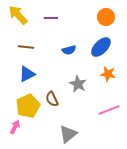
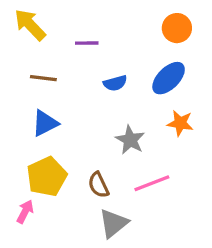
purple line: (51, 18) -> (87, 43), moved
brown semicircle: (52, 99) -> (98, 185), moved
pink line: (109, 110) -> (152, 183), moved

